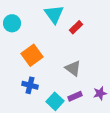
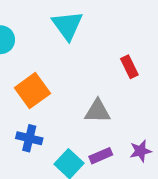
red rectangle: (76, 27) -> (129, 67), moved, turned -72
gray triangle: (73, 68) -> (98, 111), turned -36

